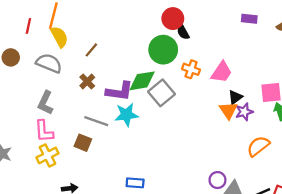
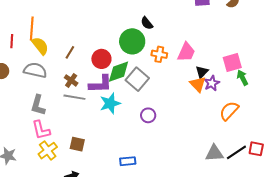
red circle: (173, 19) -> (101, 59), moved
gray line: (96, 121) -> (74, 97), moved
brown square: (83, 143) -> (77, 144), moved
purple circle: (217, 180) -> (148, 115), moved

